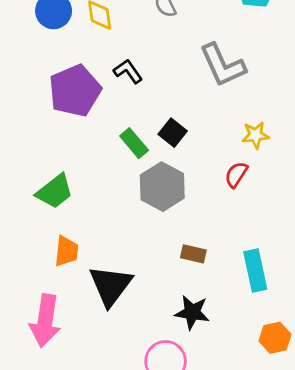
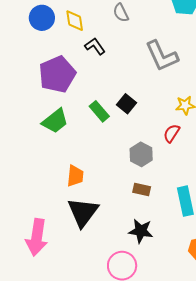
black L-shape: (128, 71) -> (95, 46), moved
gray hexagon: (162, 187) -> (141, 154), moved, size x0.7
green trapezoid: (55, 191) -> (55, 121), moved
orange trapezoid: (66, 251) -> (75, 176), moved

